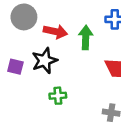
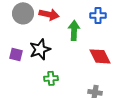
red arrow: (55, 31) -> (49, 14), moved

